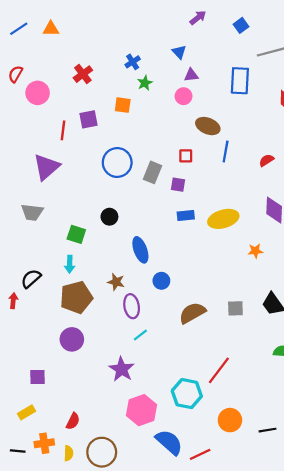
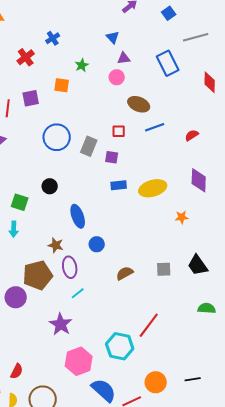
blue cross: (133, 62) -> (53, 38), moved
blue rectangle: (240, 81) -> (168, 63), turned -30
blue line: (226, 151) -> (155, 127), turned 60
brown pentagon: (76, 297) -> (38, 275), moved
brown semicircle: (192, 313) -> (125, 273), size x0.7
orange circle: (230, 420) -> (156, 382), moved

